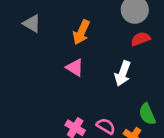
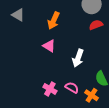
white arrow: (123, 73) -> (78, 58), moved

